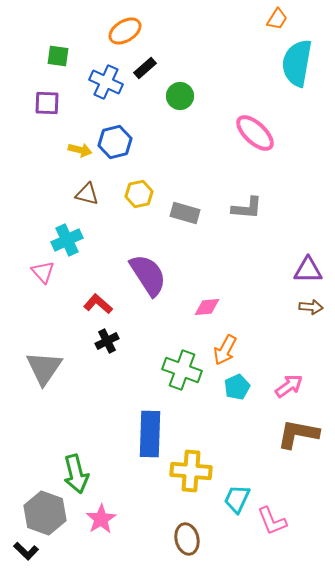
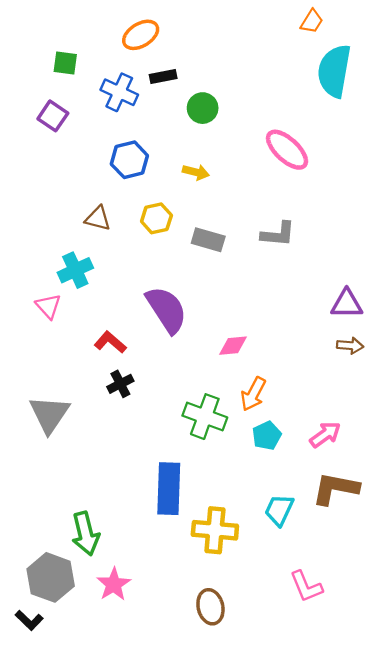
black rectangle: (145, 68) -> (163, 77), turned 30
purple square: (47, 103) -> (53, 116), turned 32
yellow arrow: (80, 150) -> (196, 172), moved
cyan trapezoid: (237, 499) -> (279, 510), moved

